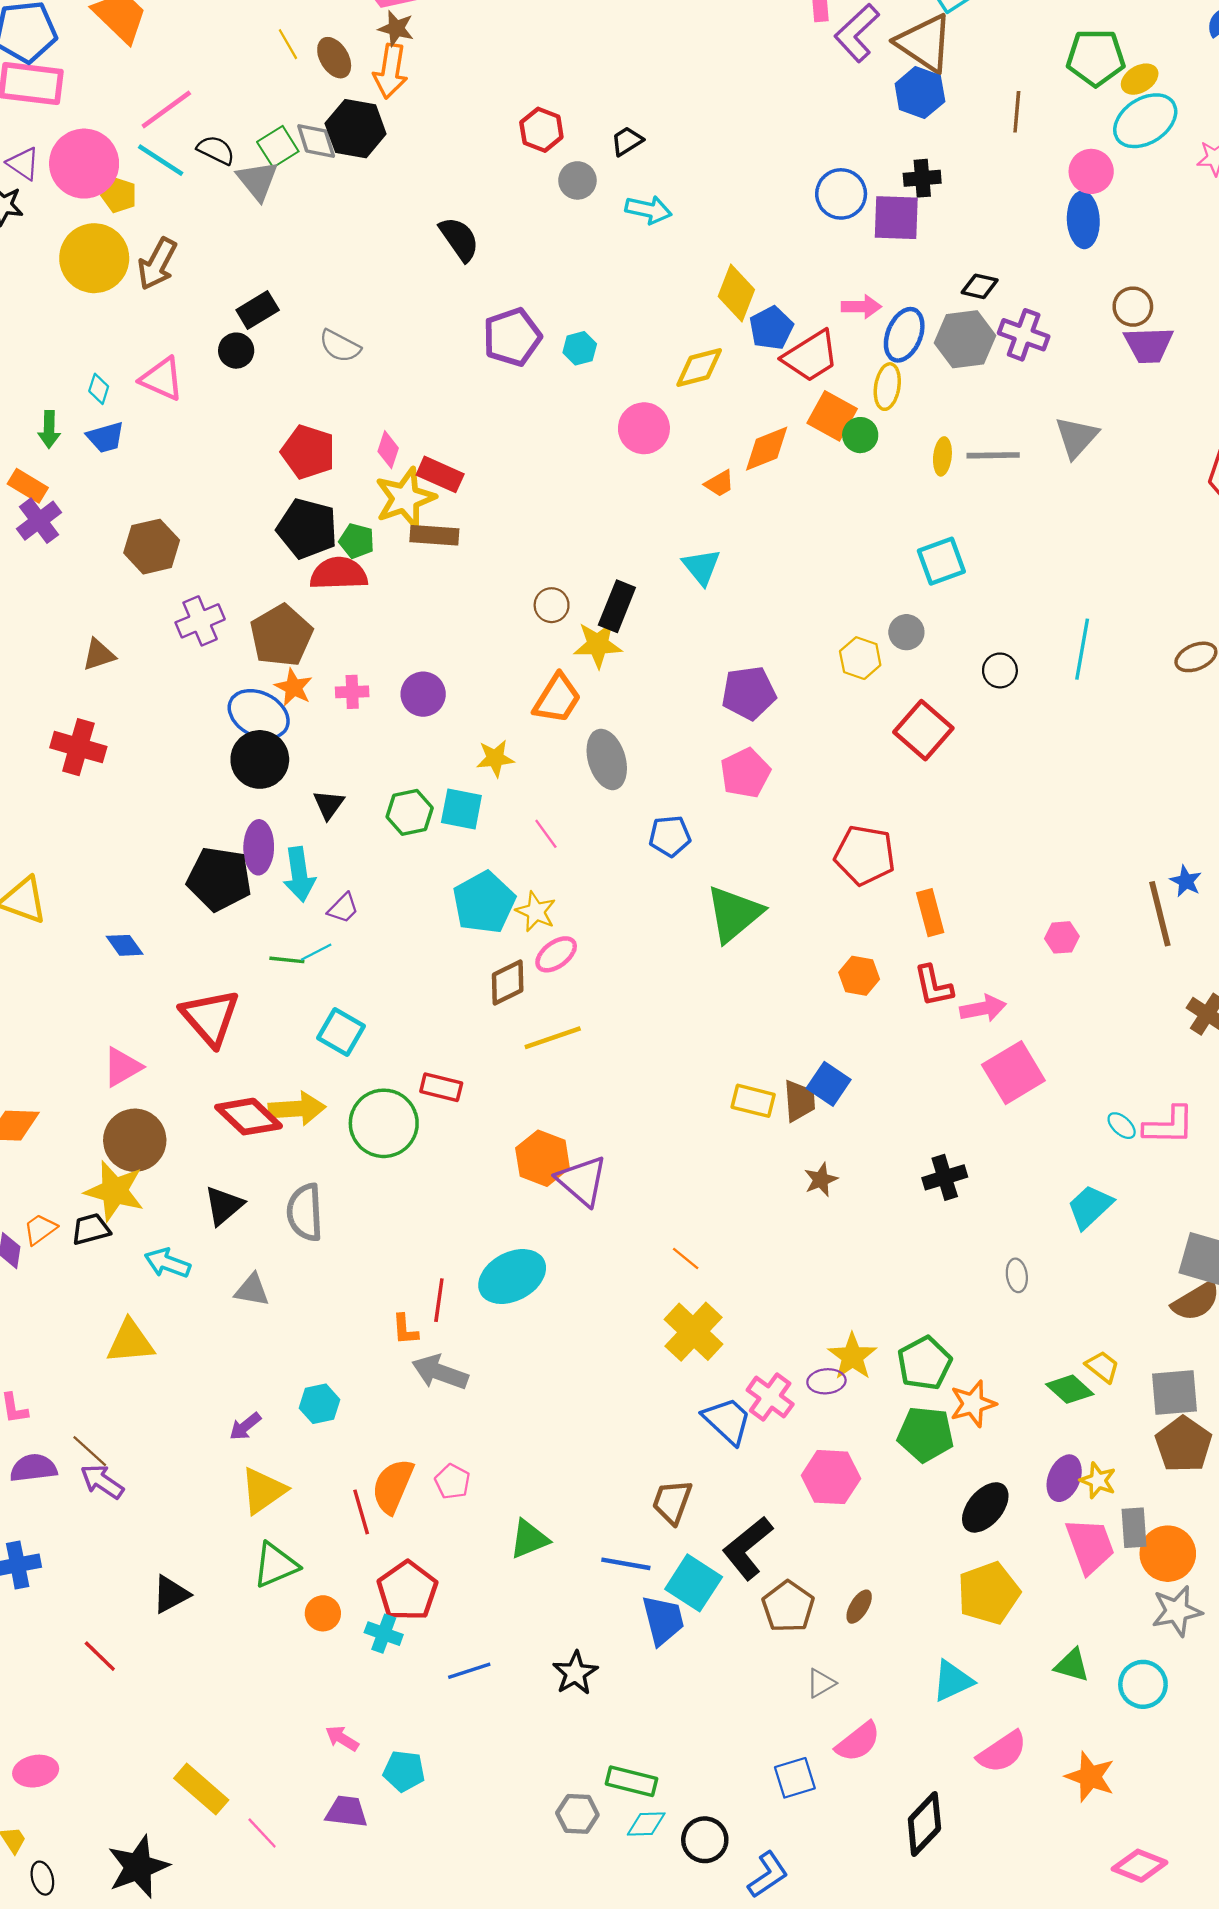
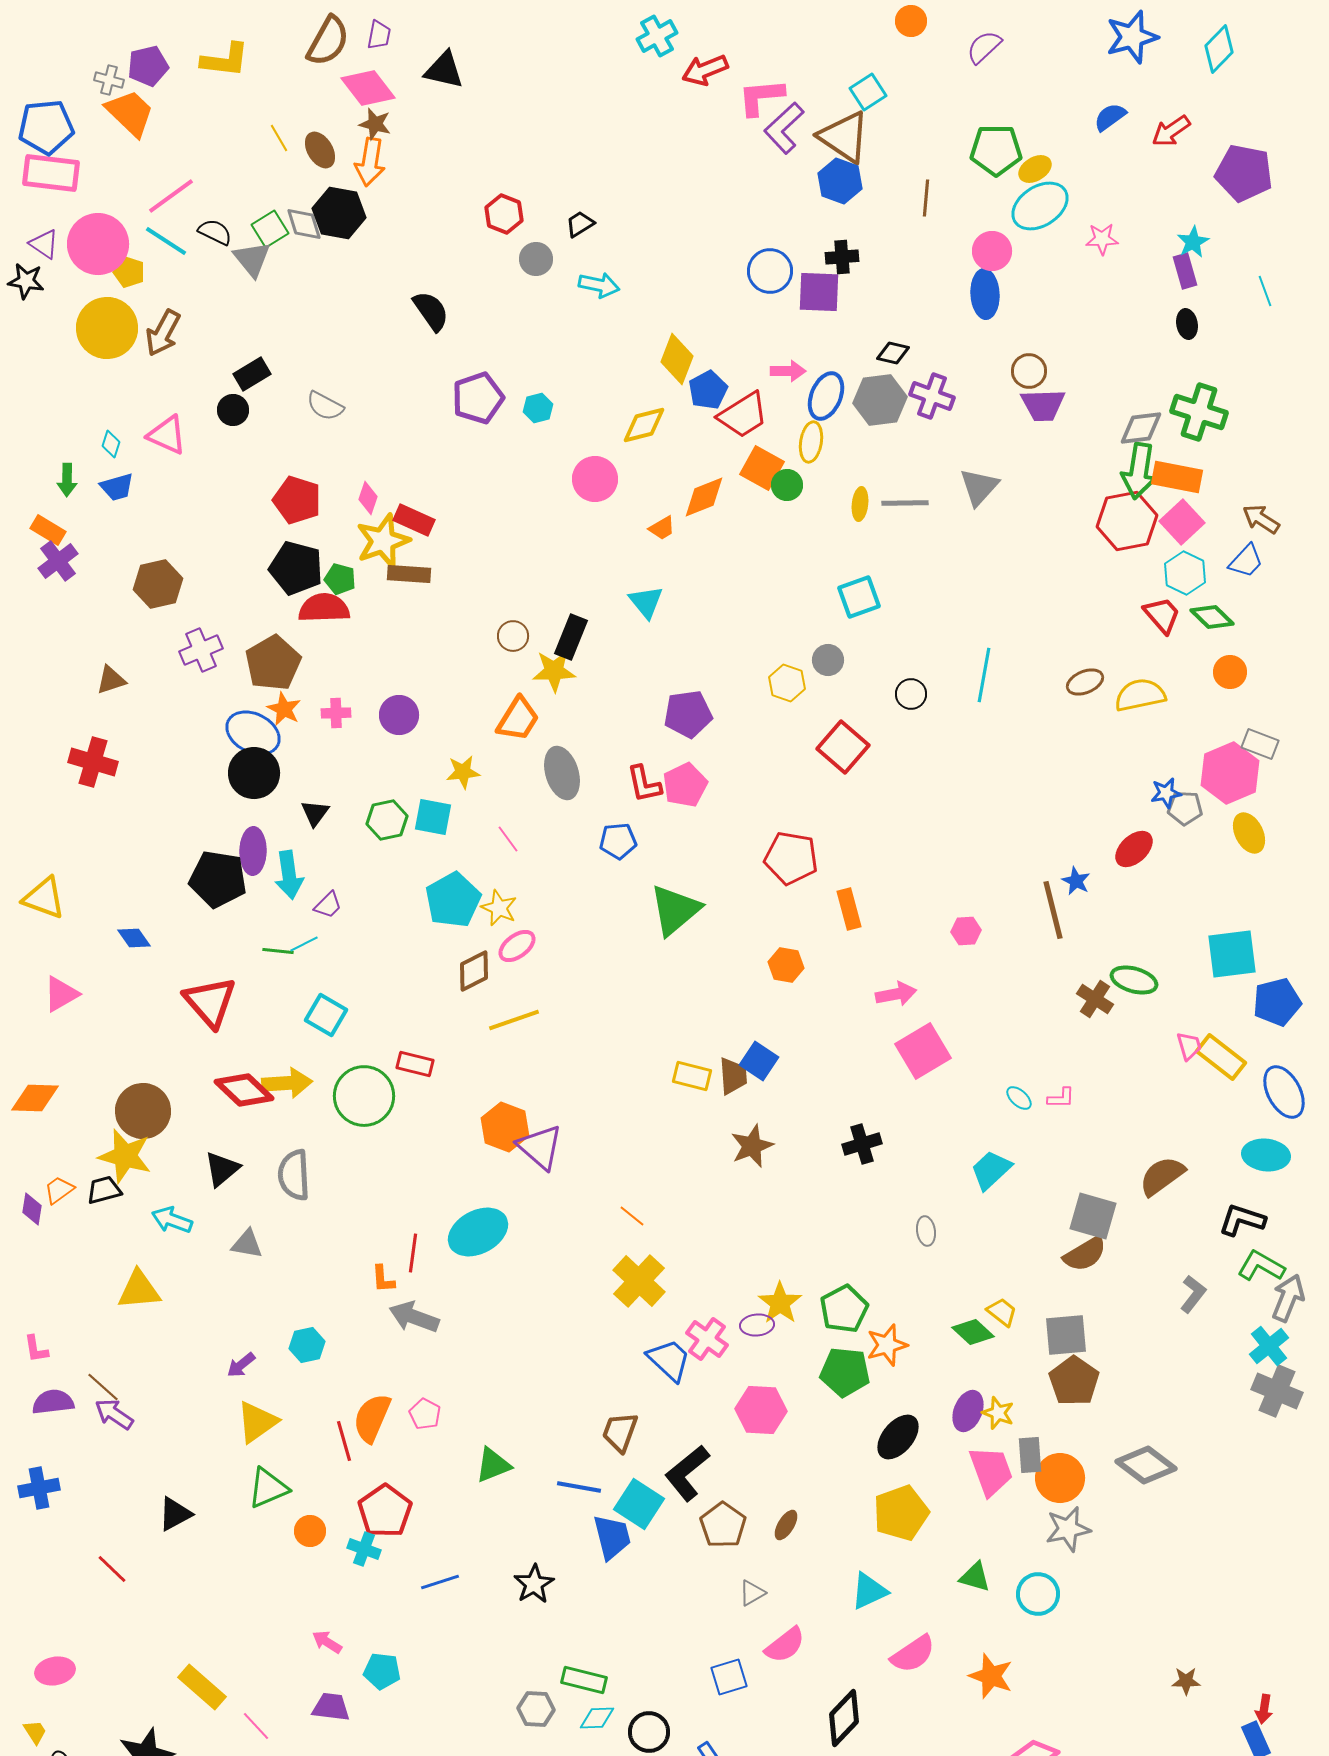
red L-shape: (933, 986) -> (644, 784), moved
pink triangle: (122, 1067) -> (61, 994), moved
pink L-shape: (1169, 1126) -> (1061, 1098), size x0.6
brown star: (821, 1180) -> (752, 1146), size x1.4

